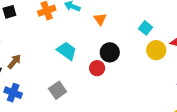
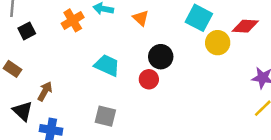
cyan square: (145, 28) -> (199, 18), size x1.5
gray square: (58, 90) -> (105, 116), turned -30

